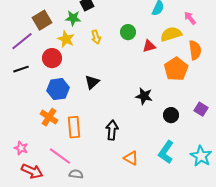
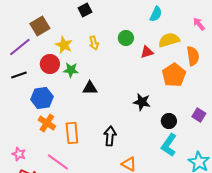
green star: (73, 18) -> (71, 70), moved
pink arrow: (190, 18) -> (199, 24), moved
black triangle: (92, 82) -> (90, 88), turned 42
blue hexagon: (58, 89) -> (42, 98), moved
cyan L-shape: (166, 152) -> (169, 145), moved

